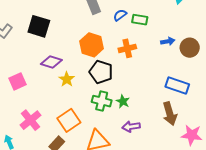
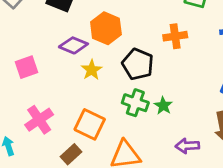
orange hexagon: (92, 45) -> (106, 28), moved
orange square: (69, 120) -> (90, 124), turned -35
purple arrow: (131, 127) -> (187, 146), moved

